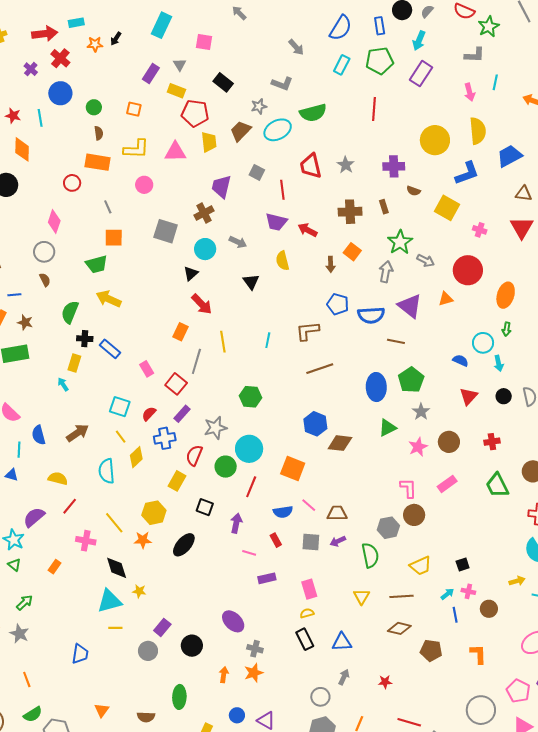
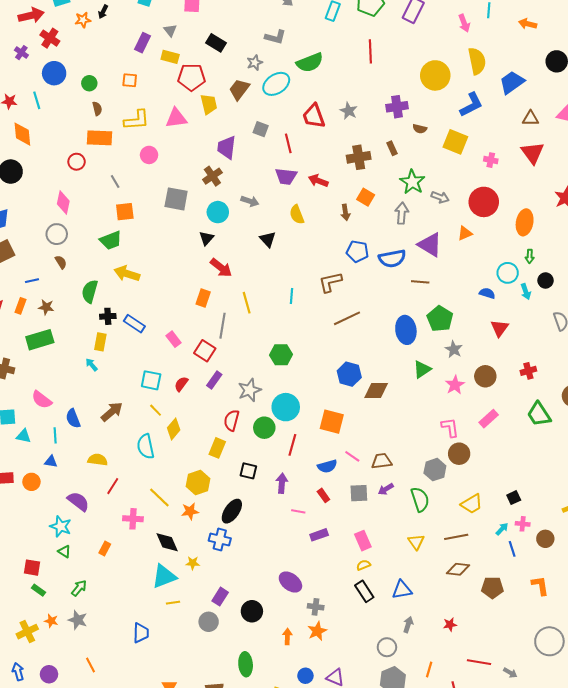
black circle: (504, 396) -> (546, 280), moved
blue cross: (165, 438) -> (220, 539), moved, turned 30
purple semicircle: (34, 517) -> (78, 501), turned 85

